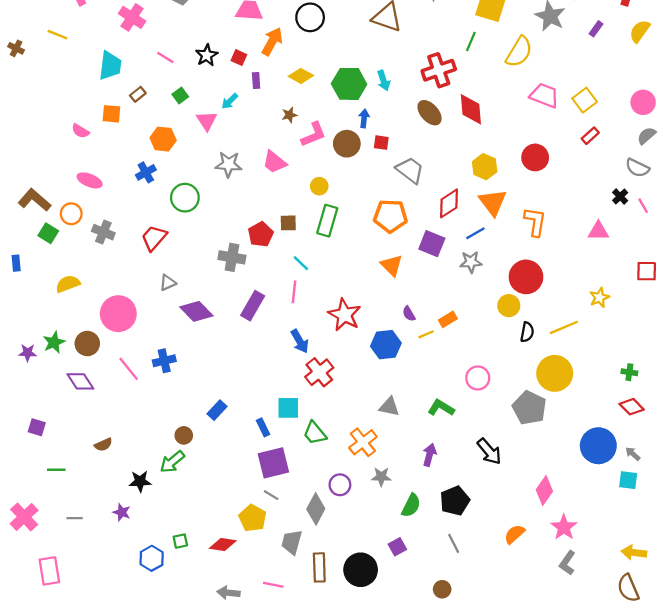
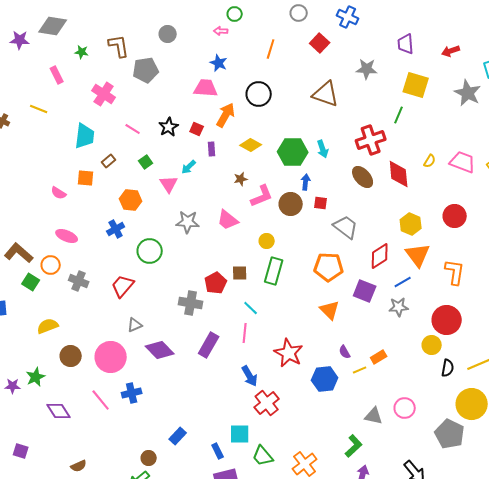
yellow semicircle: (519, 52) -> (430, 161), moved, size x0.5
pink circle: (118, 314) -> (111, 357), moved
brown circle: (87, 344) -> (71, 356), moved
gray triangle: (389, 407) -> (374, 416), moved
green L-shape: (441, 408) -> (354, 446), moved, turned 105

